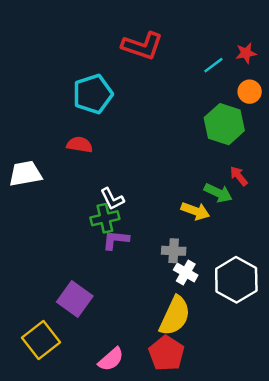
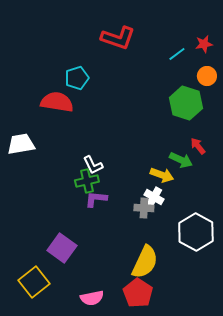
cyan pentagon: (93, 94) -> (77, 78), size x0.7
red semicircle: (80, 145) -> (57, 102), moved, size x1.5
white cross: (186, 272) -> (154, 197), moved
pink semicircle: (111, 359) -> (92, 298), turned 30

